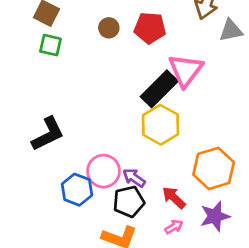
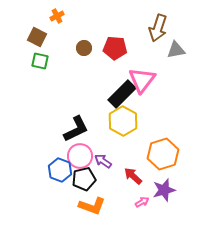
black L-shape: (48, 134) -> (76, 129), moved
black pentagon: (129, 202) -> (84, 179), moved
pink arrow: (174, 227) -> (142, 202), moved

